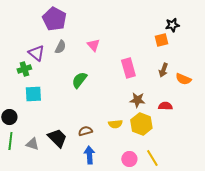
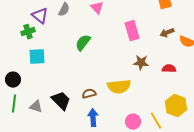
brown arrow: (163, 70) -> (167, 33), turned 48
yellow semicircle: (115, 124) -> (119, 87), size x1.6
yellow hexagon: (141, 124) -> (176, 106), moved

